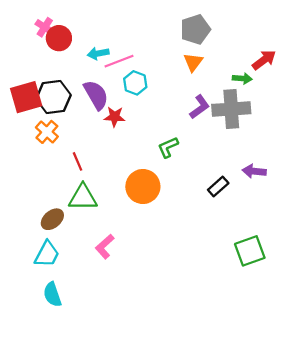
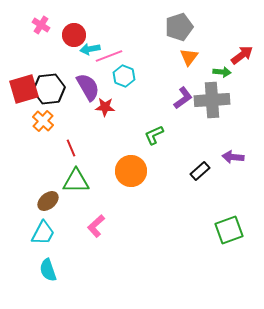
red circle: (59, 38) -> (74, 35), moved
orange triangle: (193, 62) -> (189, 57), moved

